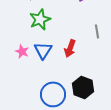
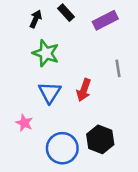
green star: (40, 19) -> (46, 53), turned -30
pink star: (22, 51) -> (24, 123), moved

